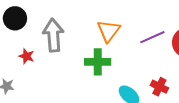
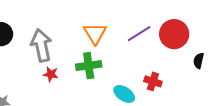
red star: (27, 56) -> (51, 74), moved

